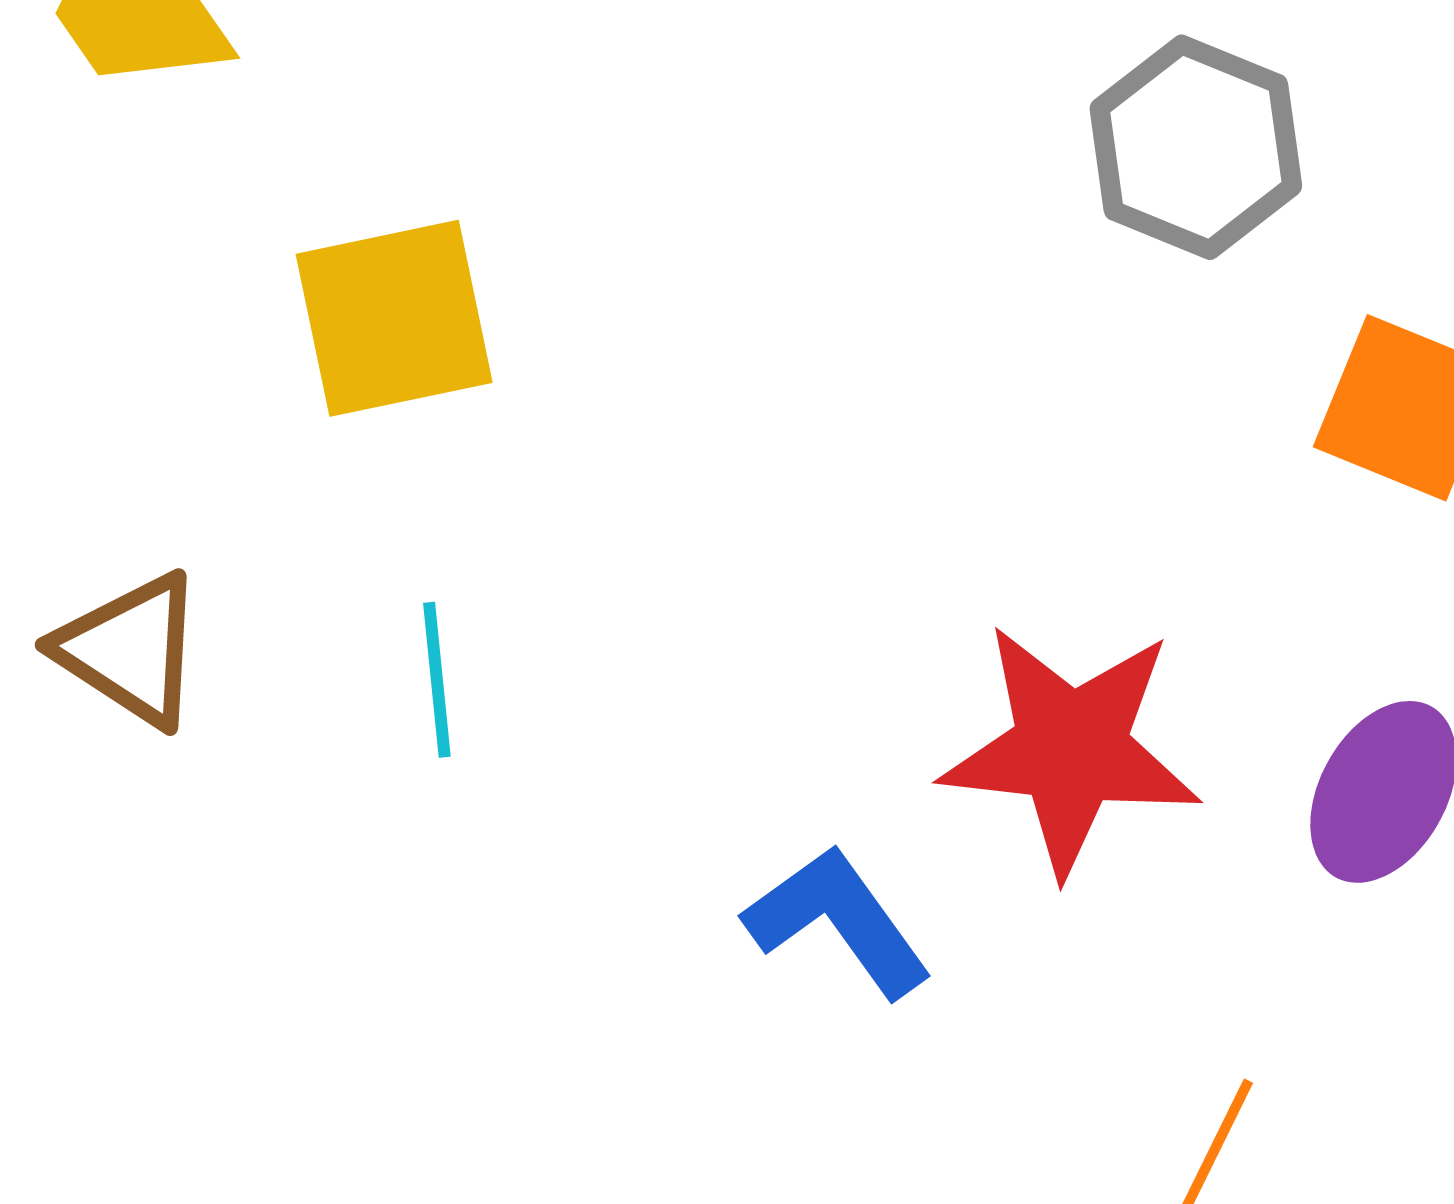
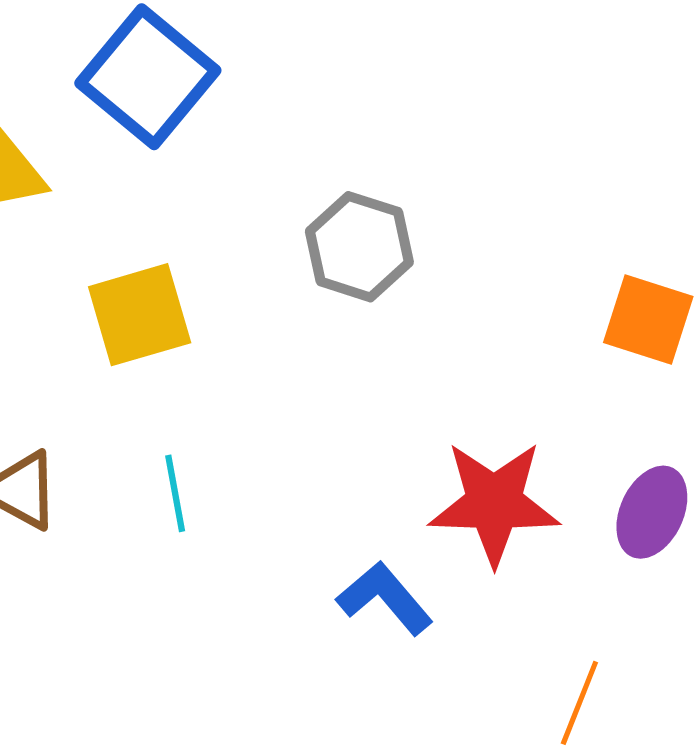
gray hexagon: (1196, 147) -> (359, 247), moved

